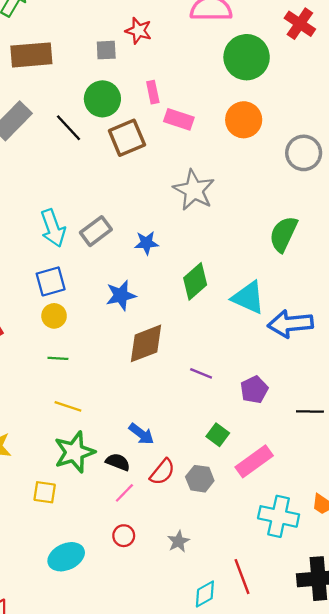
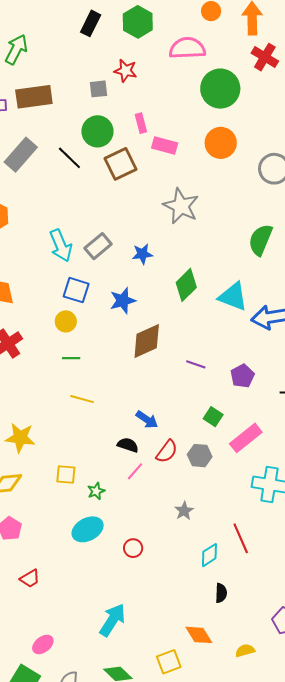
blue square: (51, 281) -> (76, 290), moved, turned 36
green star: (74, 452) -> (96, 491), moved, size x0.5
red circle: (124, 536) -> (133, 548), moved

